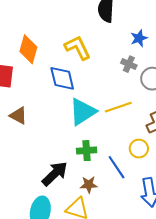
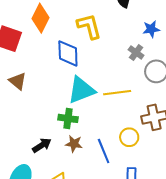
green cross: (87, 151) -> (68, 118), moved
black arrow: (55, 174) -> (42, 145), size x0.7
brown star: (89, 185) -> (74, 144), moved

